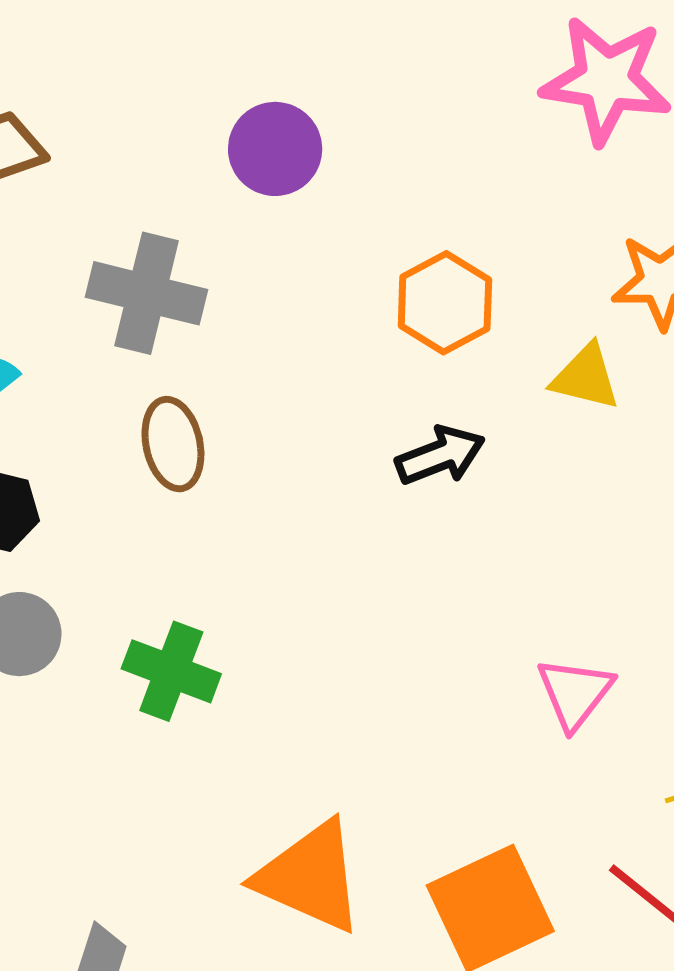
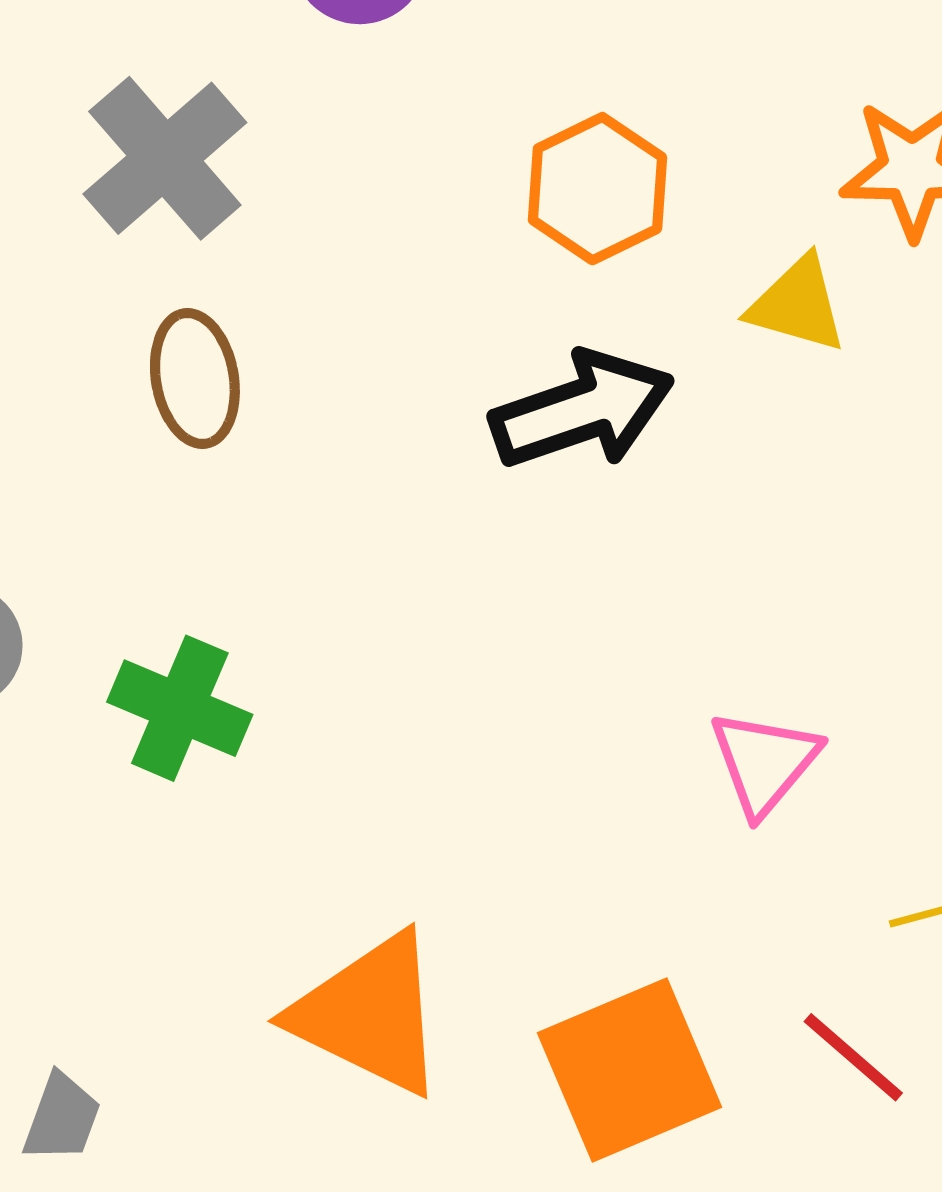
gray cross: (147, 293) -> (165, 158), turned 33
black arrow: (440, 455) -> (582, 410), size x1.4

